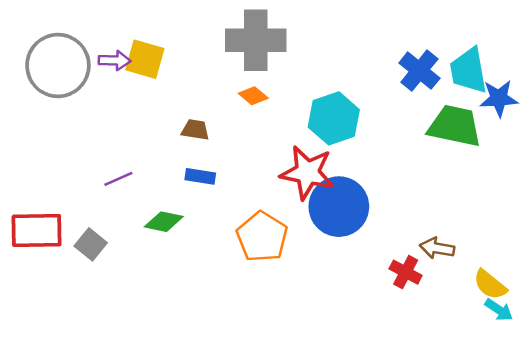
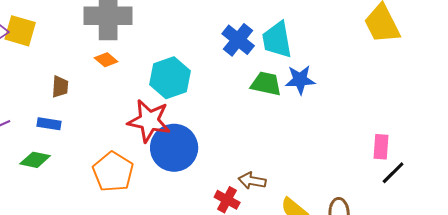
blue star: (499, 98) -> (300, 80), moved
green trapezoid: (455, 126) -> (266, 84), size x0.7
brown trapezoid: (195, 130) -> (60, 87), turned 85
blue rectangle: (200, 176) -> (49, 124), moved

